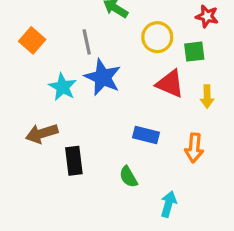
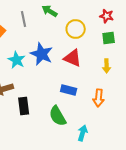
gray line: (87, 42) -> (24, 19), moved
green square: (194, 52) -> (109, 38), moved
red triangle: (170, 84) -> (73, 58), moved
green semicircle: (128, 177) -> (58, 116), size x1.5

